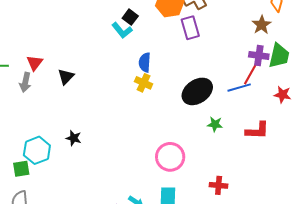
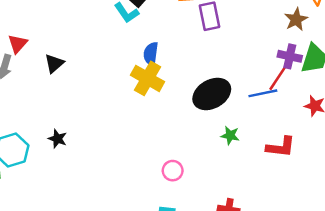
yellow cross: (144, 83) -> (148, 78), size x1.5
pink circle: (170, 157) -> (173, 171), size x0.6

